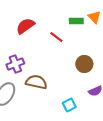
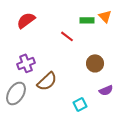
red semicircle: (25, 26) -> (26, 20), moved
brown semicircle: (36, 82) -> (47, 81), turned 125

